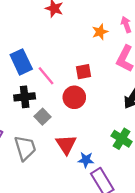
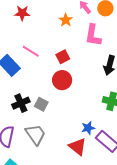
pink line: (46, 76) -> (31, 51), moved
black cross: (25, 97) -> (21, 103), moved
red triangle: (66, 144) -> (78, 147), moved

